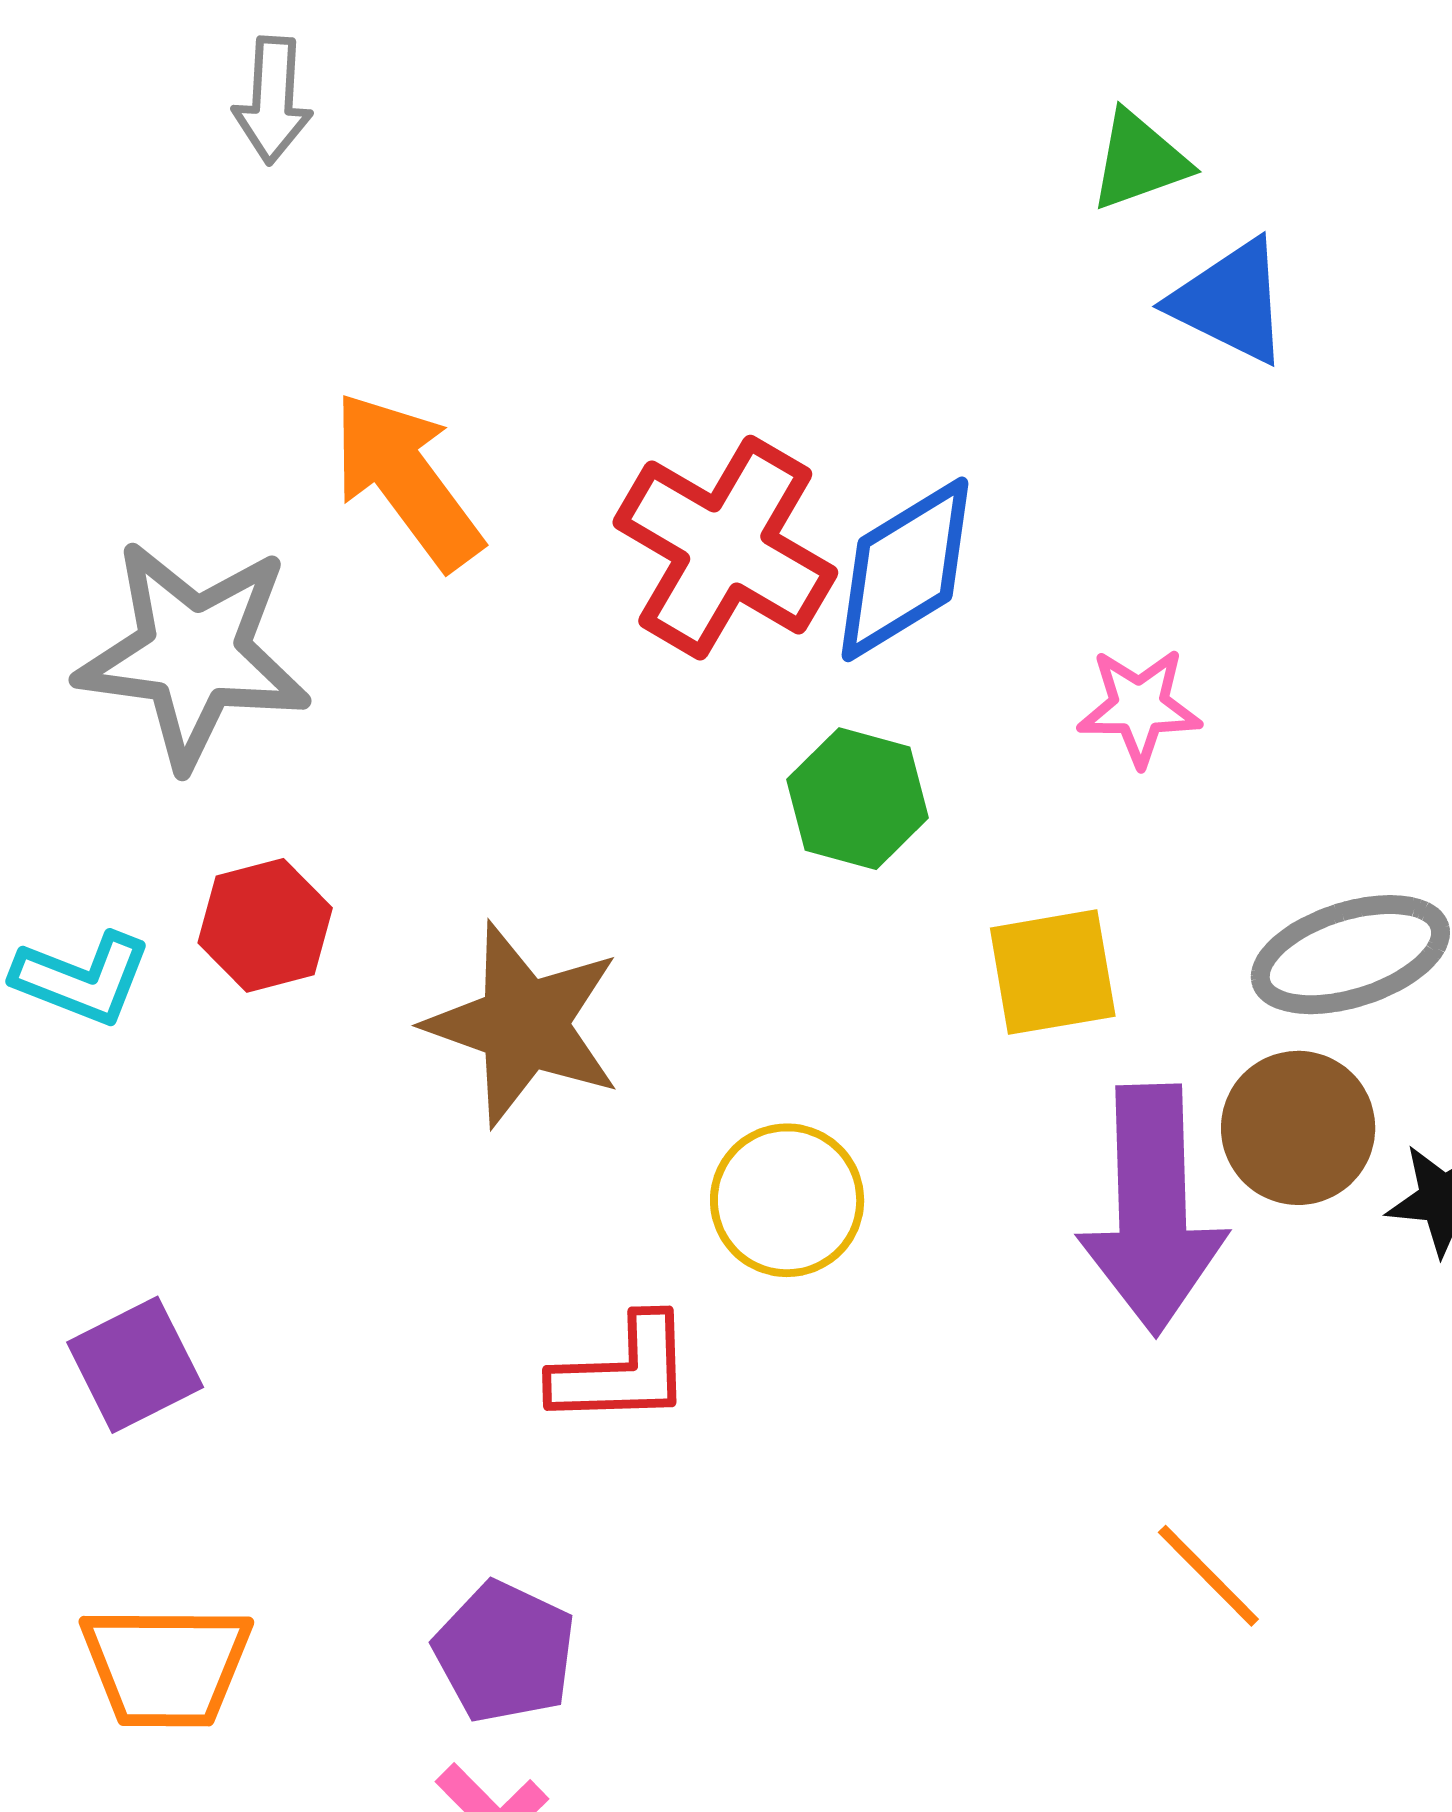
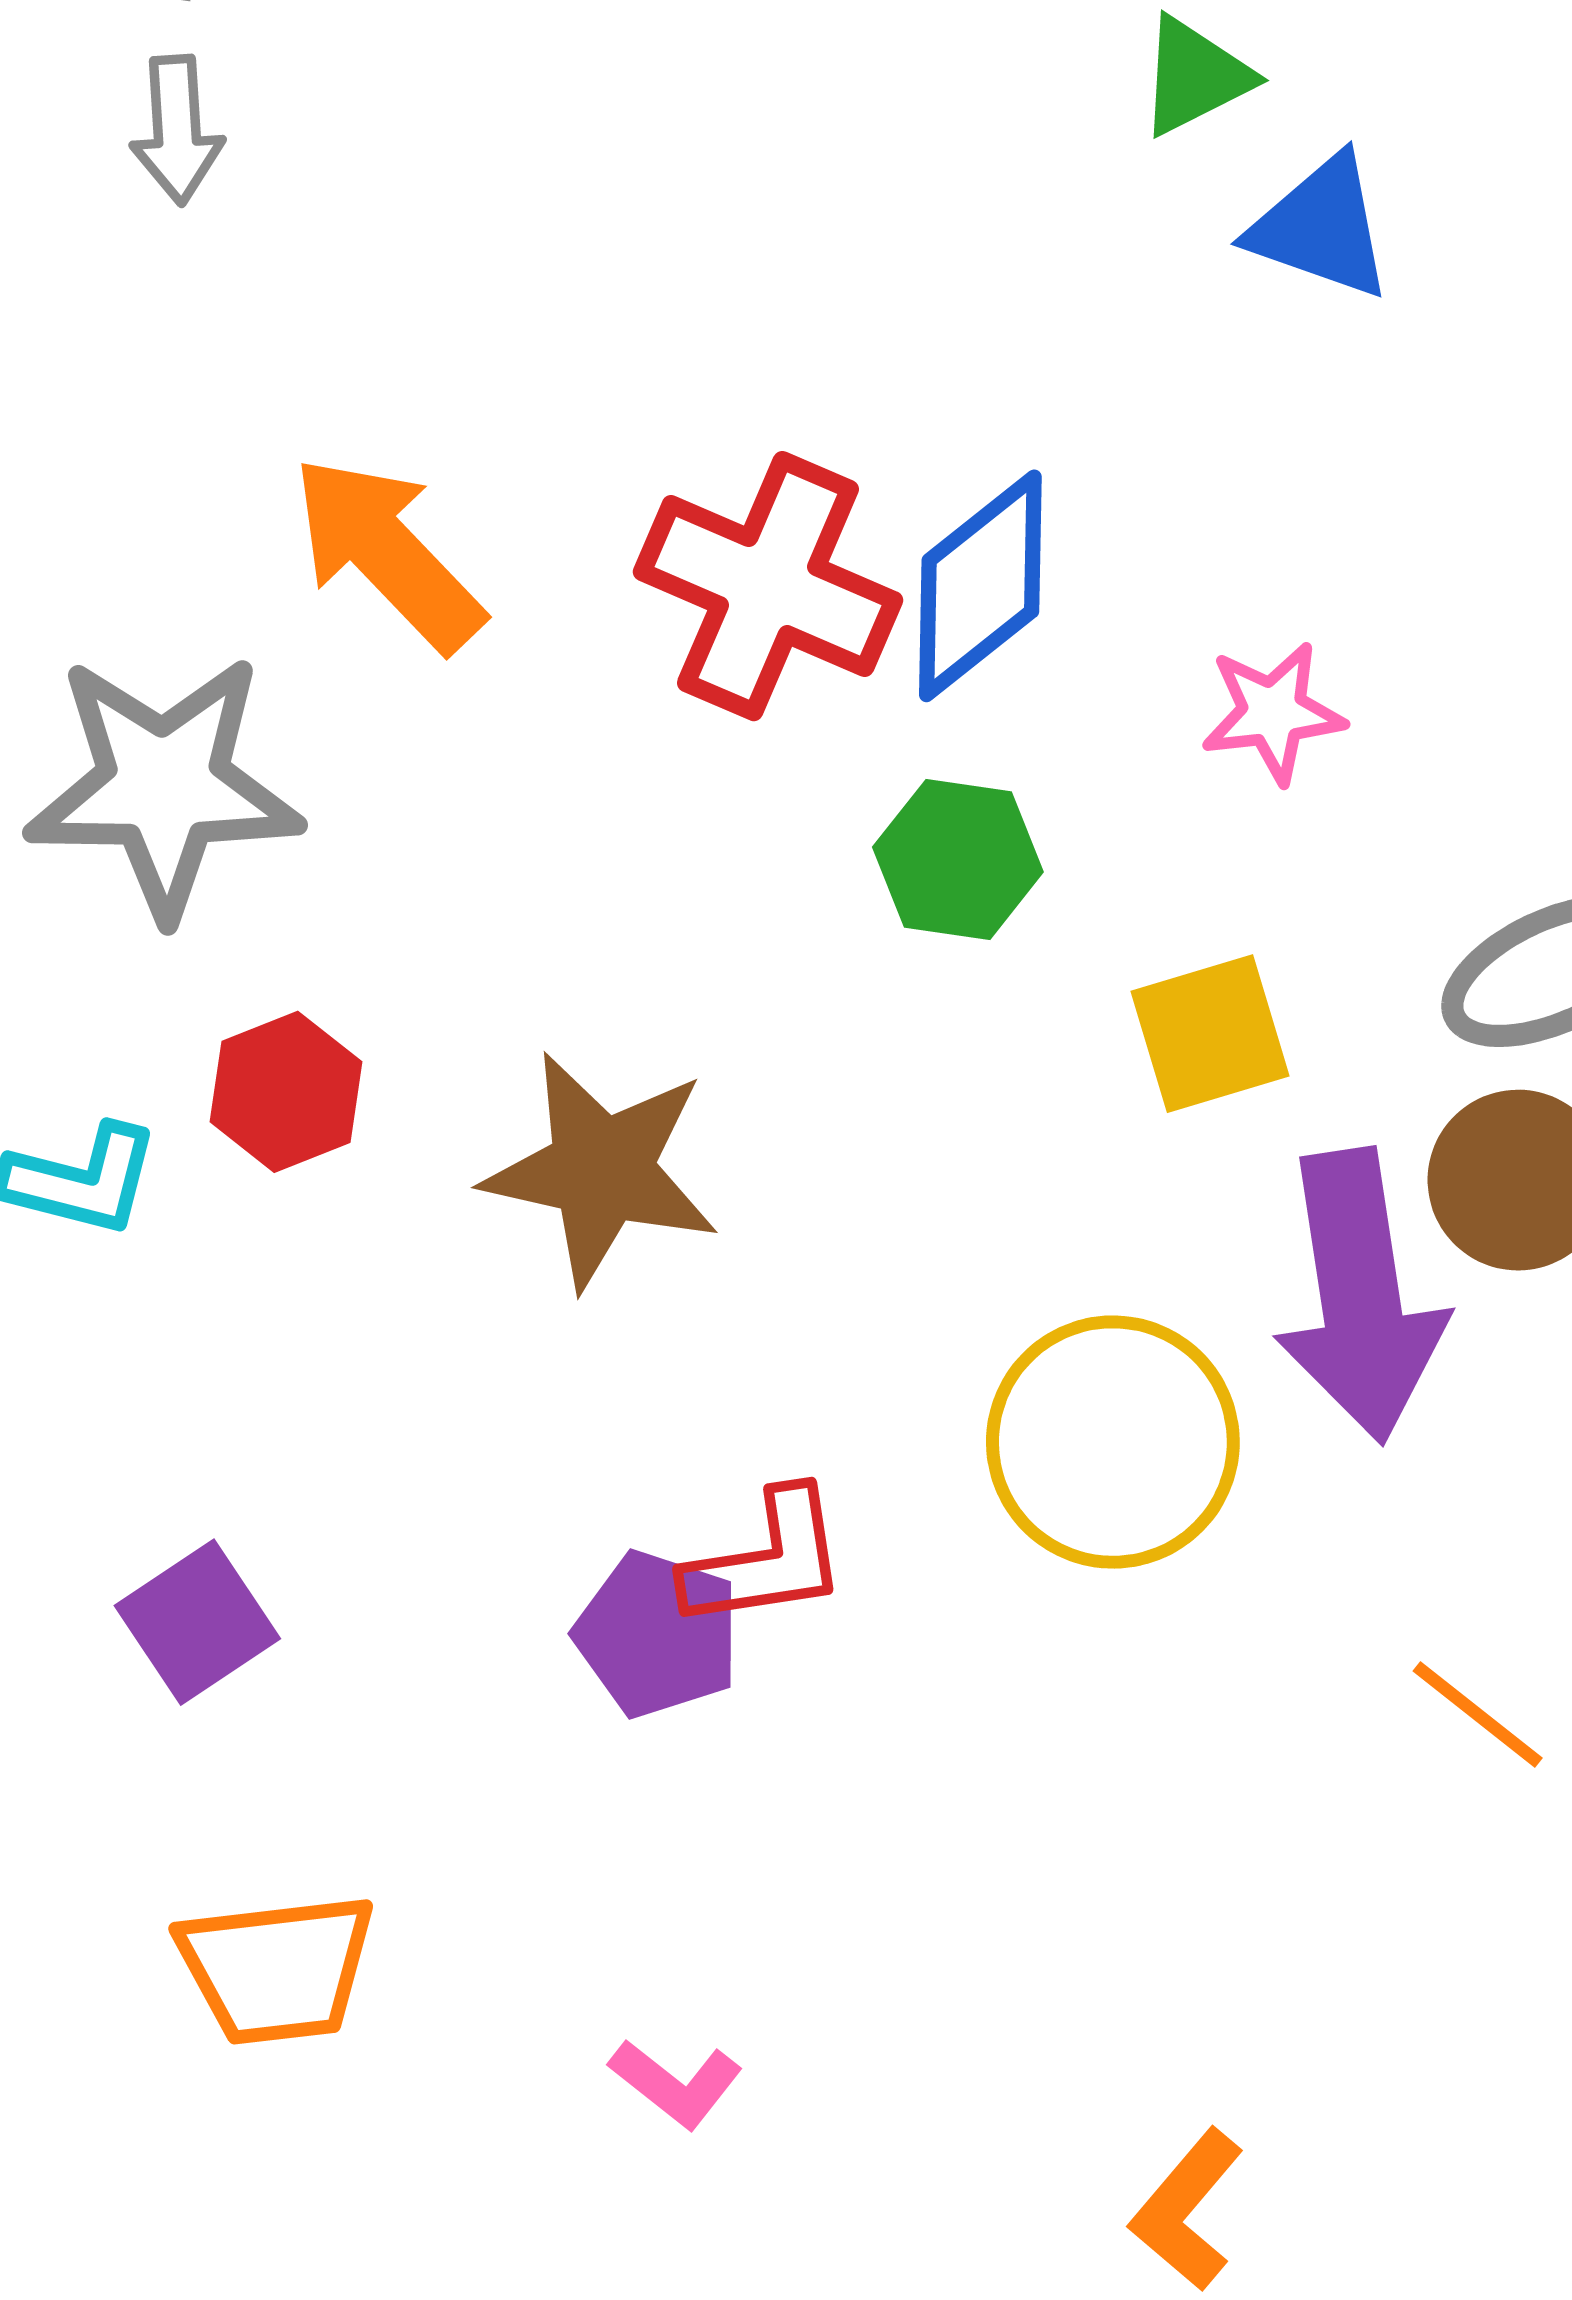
yellow circle: (787, 1200) -> (1113, 1442), moved, size x1.4
purple pentagon: (505, 1652) -> (658, 1634), moved

